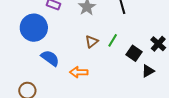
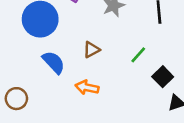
brown triangle: (92, 42) -> (91, 50), moved

